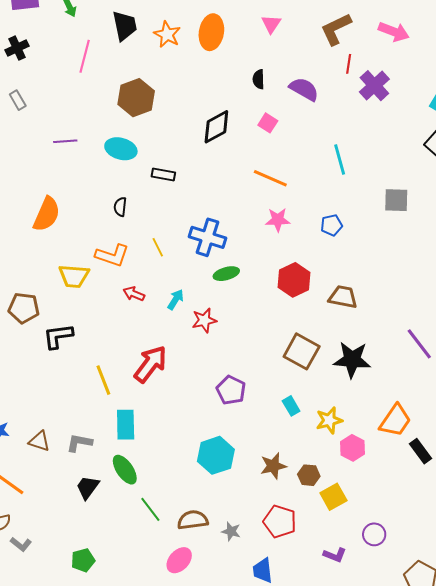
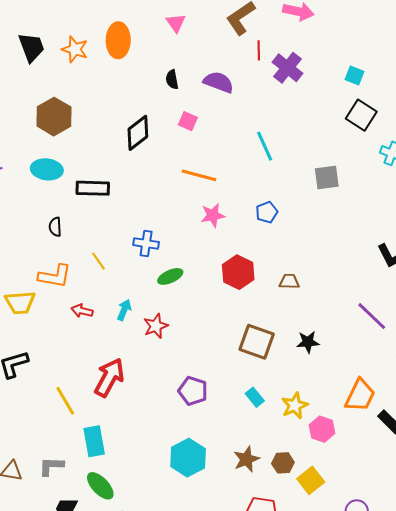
black rectangle: (163, 174) -> (93, 188), size x1.4
blue cross: (208, 237) -> (146, 244), size x0.7
brown trapezoid: (343, 297) -> (289, 281), size x0.7
black star: (352, 360) -> (308, 342), size x0.6

